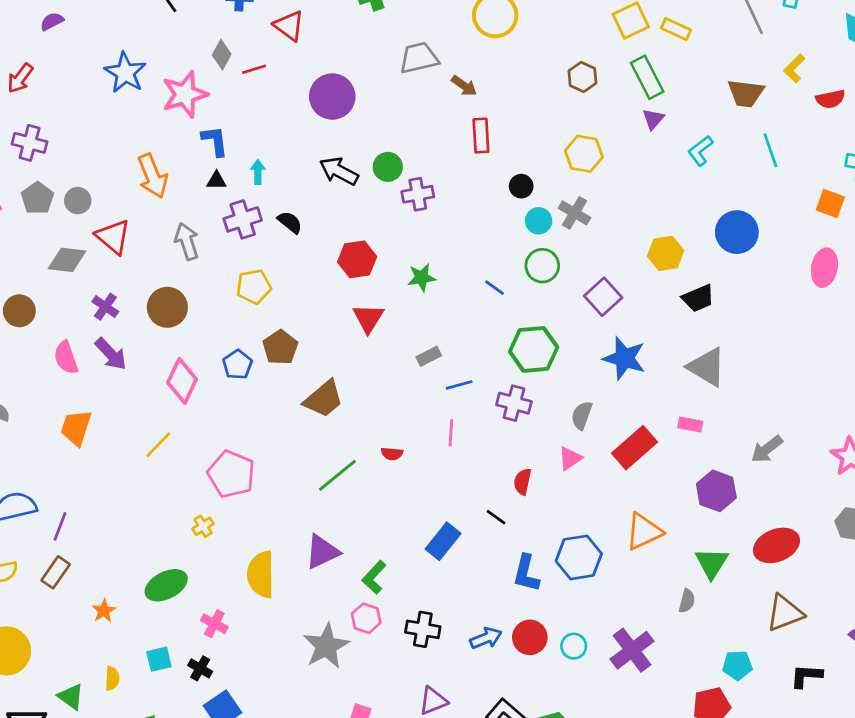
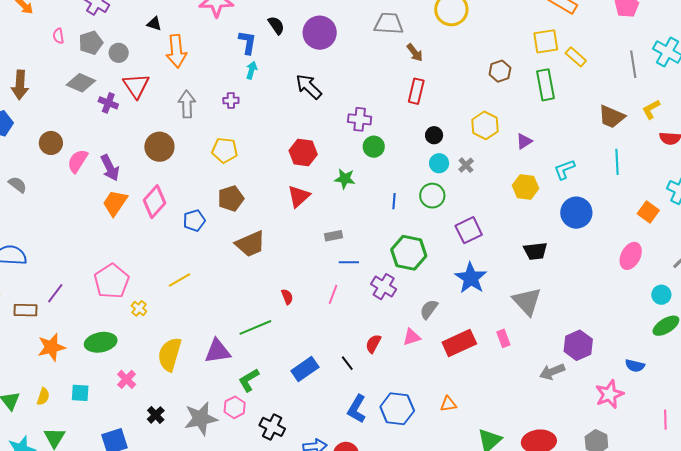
purple triangle: (653, 119) -> (524, 141), moved
blue L-shape: (215, 141) -> (247, 42), moved
cyan L-shape: (700, 151) -> (564, 169), moved
green circle: (388, 167) -> (374, 147), moved
black triangle: (216, 181) -> (154, 24), moved
gray cross: (575, 213) -> (466, 165), size x0.7
purple cross: (243, 219) -> (231, 101), size x0.6
black semicircle: (290, 222) -> (276, 25), moved
yellow hexagon: (666, 253) -> (526, 187), moved
gray diamond: (67, 260) -> (81, 83), moved
blue line: (495, 288) -> (394, 201), turned 42
purple cross: (105, 307) -> (108, 103), moved, turned -30
brown circle: (19, 311) -> (51, 143), moved
pink semicircle: (66, 358) -> (78, 161), turned 35
blue pentagon: (237, 365) -> (194, 220), moved
pink rectangle: (690, 424) -> (503, 338), turned 42
orange trapezoid: (76, 428) -> (115, 203), moved
yellow line: (158, 445) -> (179, 280), moved
red semicircle: (392, 454) -> (287, 297), turned -133
pink pentagon: (231, 474) -> (112, 281), moved
green line: (337, 475) -> (255, 327), moved
purple hexagon: (716, 491) -> (578, 345), moved
purple line: (60, 526) -> (55, 293), moved
yellow cross: (203, 526) -> (139, 308), turned -35
orange triangle: (644, 532) -> (448, 404), size x0.6
brown rectangle: (56, 572) -> (26, 310), turned 40
orange star: (104, 611) -> (51, 347), size x1.6
black cross: (200, 668) -> (156, 415), moved

